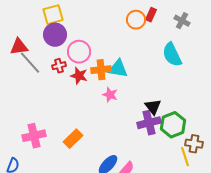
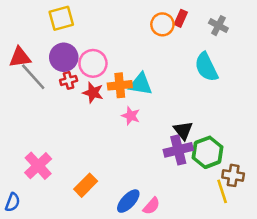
purple circle: (55, 35) -> (64, 57), moved
pink cross: (34, 136) -> (38, 166), turned -30
orange rectangle: (73, 139) -> (86, 185), moved

